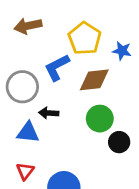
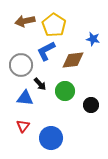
yellow pentagon: (85, 38) -> (54, 25), moved
black arrow: (49, 113) -> (40, 84), turned -136
green circle: (100, 119) -> (65, 91), moved

